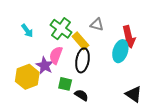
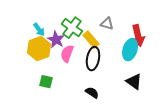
purple star: (45, 66) -> (56, 40), moved
yellow hexagon: (27, 77) -> (39, 49), moved
green square: (65, 84) -> (46, 82), moved
black triangle: (134, 94) -> (134, 82), moved

